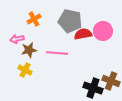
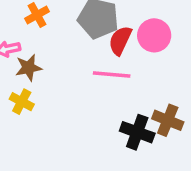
red semicircle: (83, 34) -> (120, 40), turned -54
pink line: (57, 53) -> (112, 74), moved

